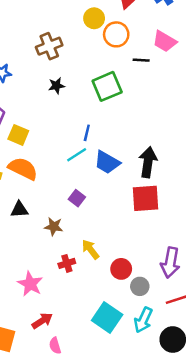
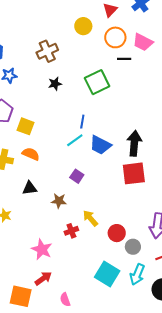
orange circle: (116, 34) -> (115, 37), moved
orange semicircle: (23, 169) -> (31, 154), size x0.7
red arrow: (42, 321) -> (43, 278), moved

